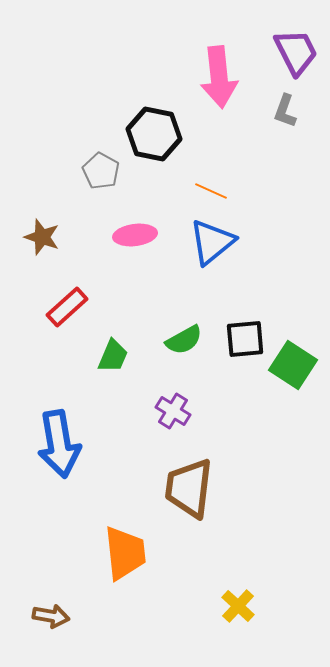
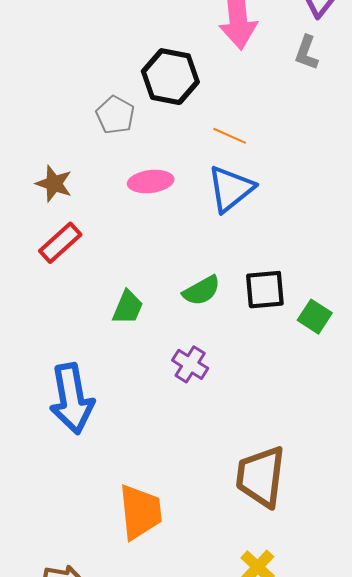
red rectangle: (67, 307) -> (60, 243), moved
green square: (293, 365) -> (315, 317), size x0.7
brown trapezoid: (189, 488) -> (261, 477), moved

